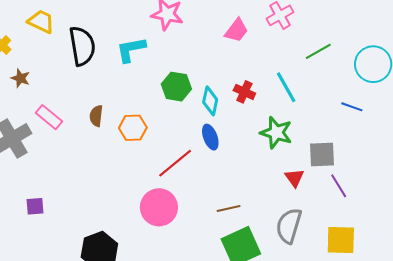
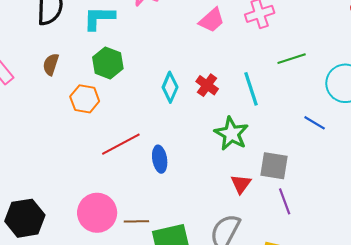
green hexagon: (176, 87) -> (108, 63), moved
brown semicircle: (96, 116) -> (51, 64), moved
blue ellipse: (210, 137) -> (160, 159), moved
pink circle: (159, 207) -> (97, 213), moved
brown line: (229, 208) -> (136, 221), moved

